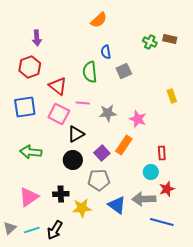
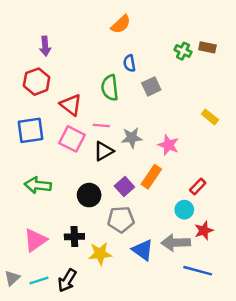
yellow rectangle: (172, 96) -> (210, 117), turned -32
black triangle: (76, 134) -> (104, 151), moved
red rectangle: (162, 153) -> (198, 186), turned 48

